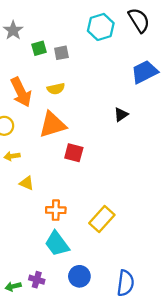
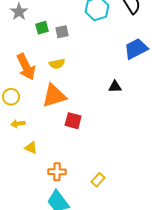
black triangle: (121, 115) -> (115, 87), turned 32
yellow rectangle: (102, 219) -> (98, 180), size x0.6

